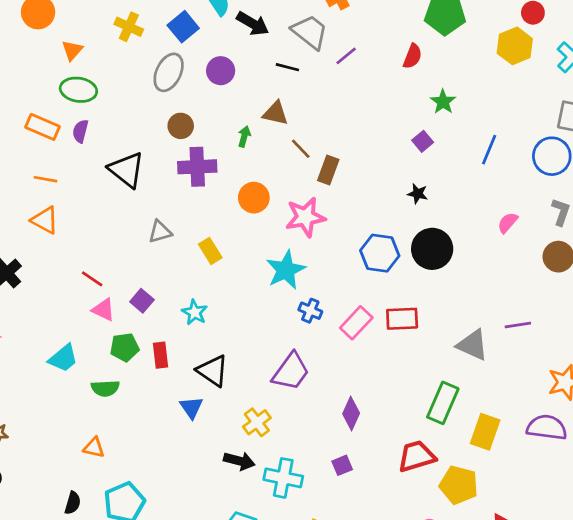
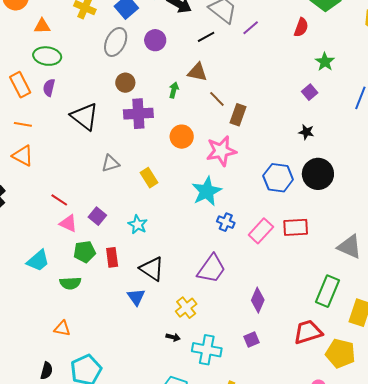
orange triangle: (72, 50) -> (42, 26), turned 48
black line: (287, 67) -> (206, 37), turned -42
orange rectangle: (43, 127) -> (20, 85), turned 40
black arrow: (239, 461) -> (173, 337), size x0.6

